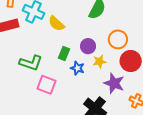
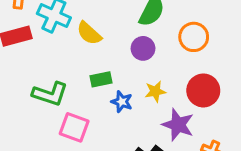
orange circle: (118, 39) -> (194, 37), moved
purple circle: (88, 46) -> (143, 48), moved
green rectangle: (64, 54) -> (101, 79), turned 56

